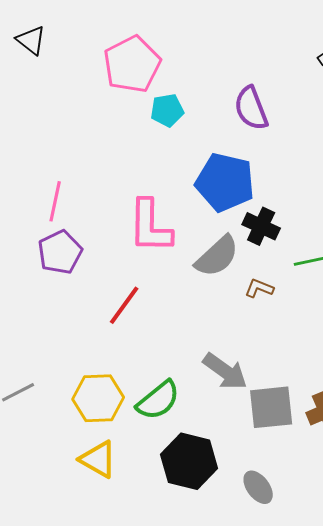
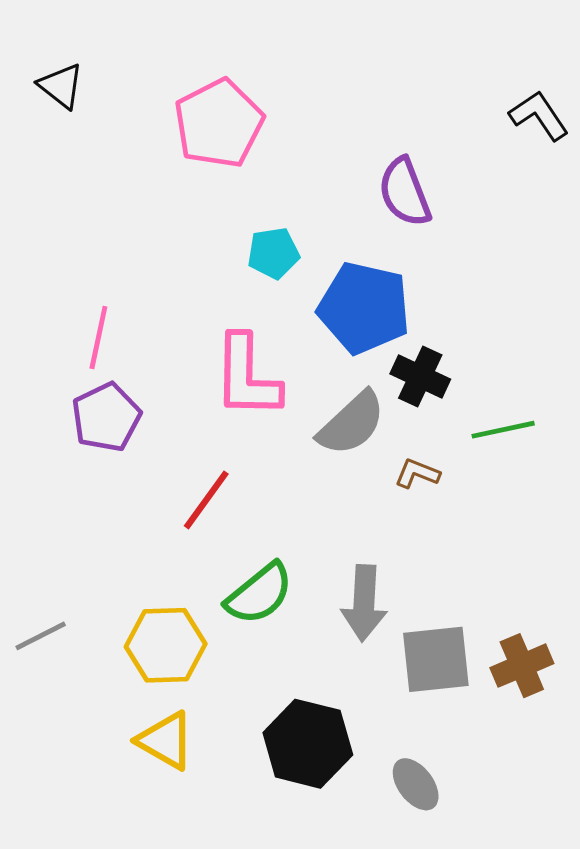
cyan pentagon: (167, 110) -> (273, 253), moved
gray arrow: (225, 371) -> (364, 603), turned 57
green semicircle: (158, 400) -> (259, 594), moved

